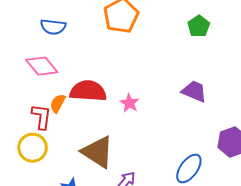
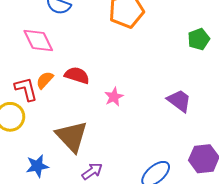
red semicircle: (88, 91) -> (77, 75), size x0.7
red L-shape: (41, 117) -> (26, 89), turned -36

